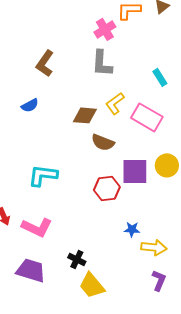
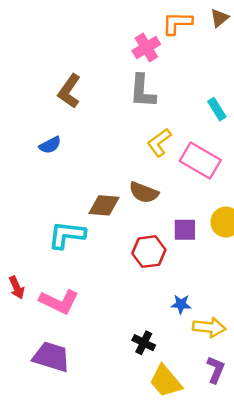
brown diamond: (85, 115) -> (104, 205), moved
purple square: (135, 171) -> (185, 230), size x0.7
black cross: (77, 259) -> (144, 343), moved
yellow trapezoid: (92, 285) -> (166, 381), moved

